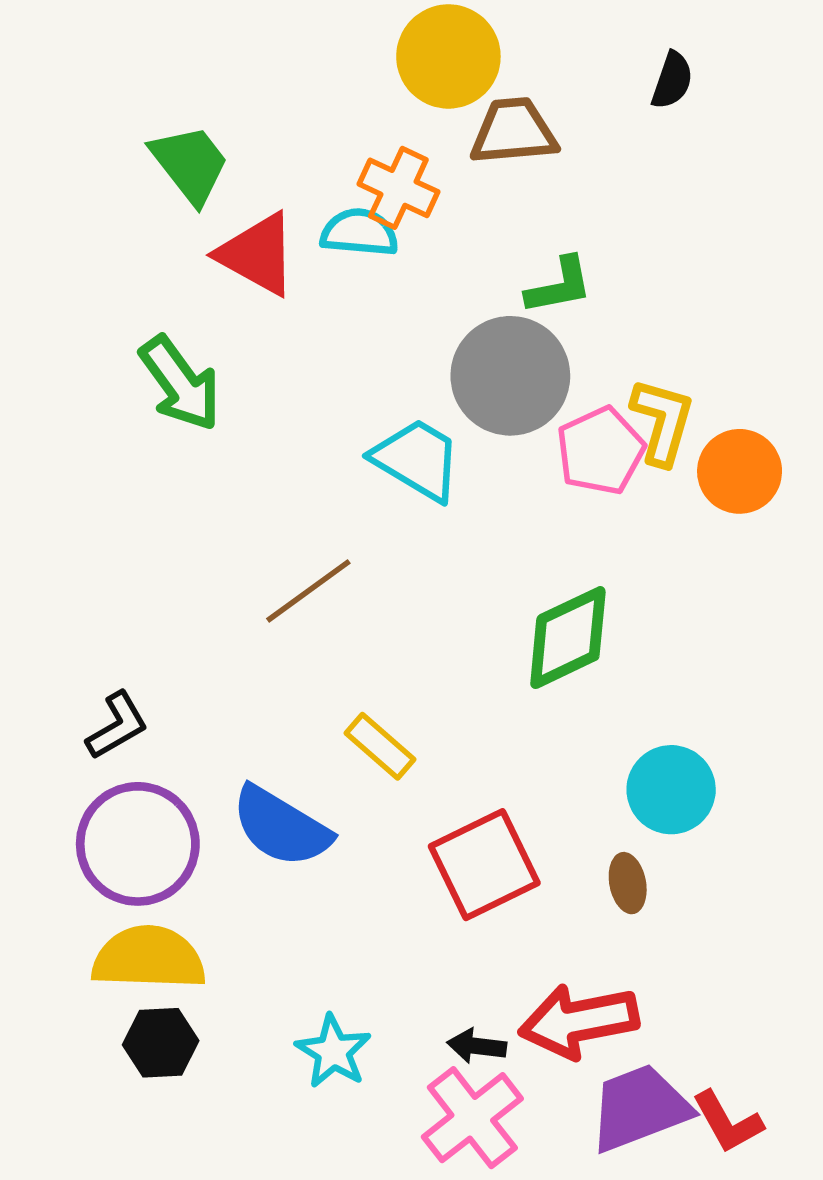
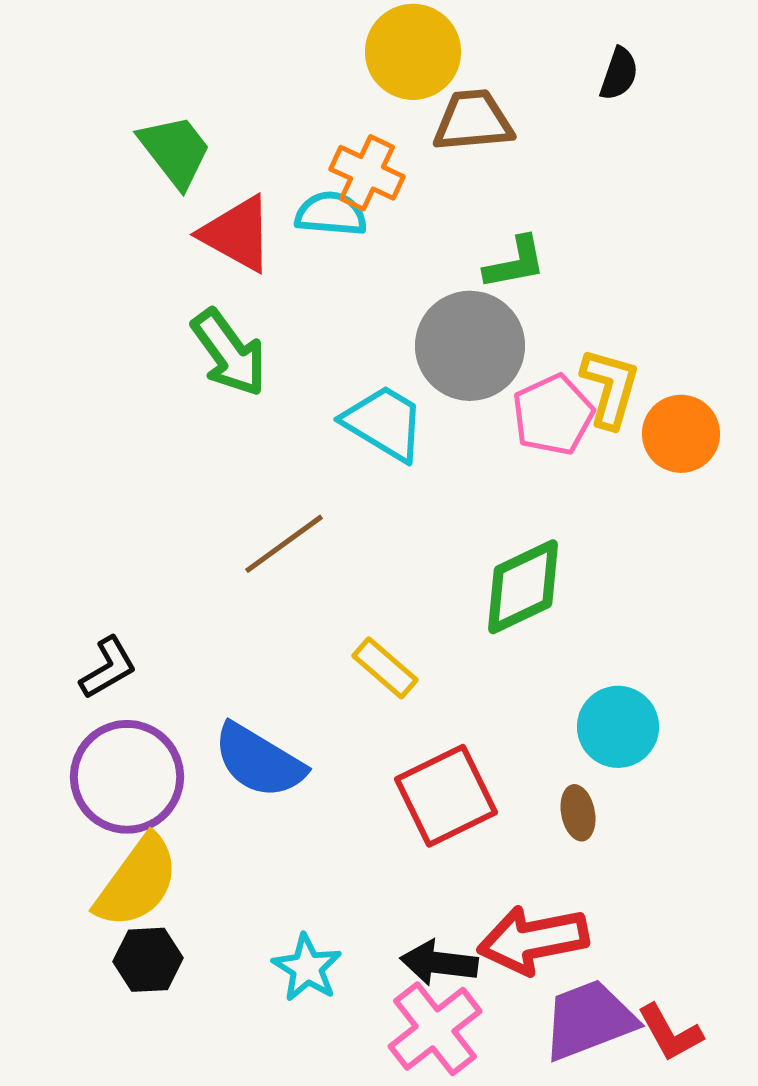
green arrow: (180, 383) -> (229, 353), moved
yellow rectangle: (380, 746) -> (385, 668), moved
yellow semicircle: (149, 958) -> (137, 882), turned 124
black arrow: (477, 1046) -> (439, 963), size x1.4

